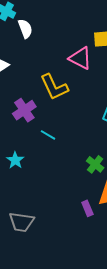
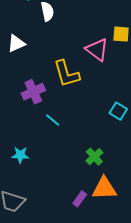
cyan star: (15, 160) -> (20, 155), moved, turned 30
purple rectangle: (87, 208) -> (80, 199), turned 49

